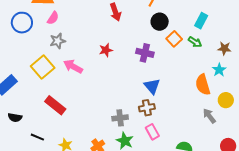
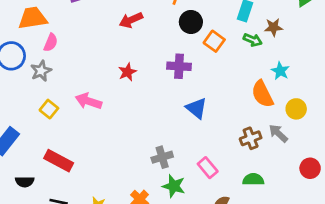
red arrow: (115, 12) -> (131, 20), turned 96
gray star: (58, 41) -> (41, 71), moved
green arrow: (195, 42) -> (253, 40), moved
brown star: (224, 48) -> (273, 27), moved
yellow square: (43, 67) -> (49, 109), size x0.6
red rectangle: (55, 105) -> (59, 161), moved
brown cross: (147, 108) -> (251, 138), moved

